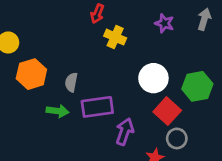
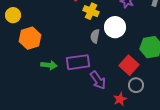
white circle: (153, 78) -> (115, 27), moved
gray semicircle: (71, 82) -> (95, 36), moved
purple arrow: (125, 132) -> (98, 80), turned 126

